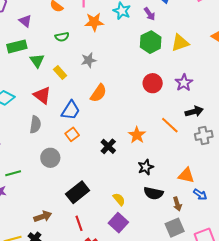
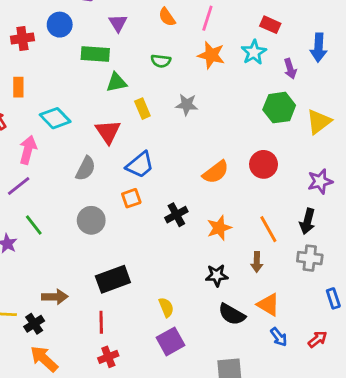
yellow triangle: (180, 43) -> (319, 122), turned -36
green triangle: (37, 61) -> (116, 82), turned 35
purple star: (184, 83) -> (320, 181), moved
orange semicircle: (98, 93) -> (216, 172), moved
black arrow: (194, 112) -> (307, 221), turned 102
black cross: (108, 146) -> (176, 215), moved
green line: (13, 173) -> (34, 225), turned 49
black semicircle: (153, 193) -> (232, 314), moved
brown arrow: (177, 204) -> (257, 262), moved
purple square: (118, 223) -> (170, 341), moved

